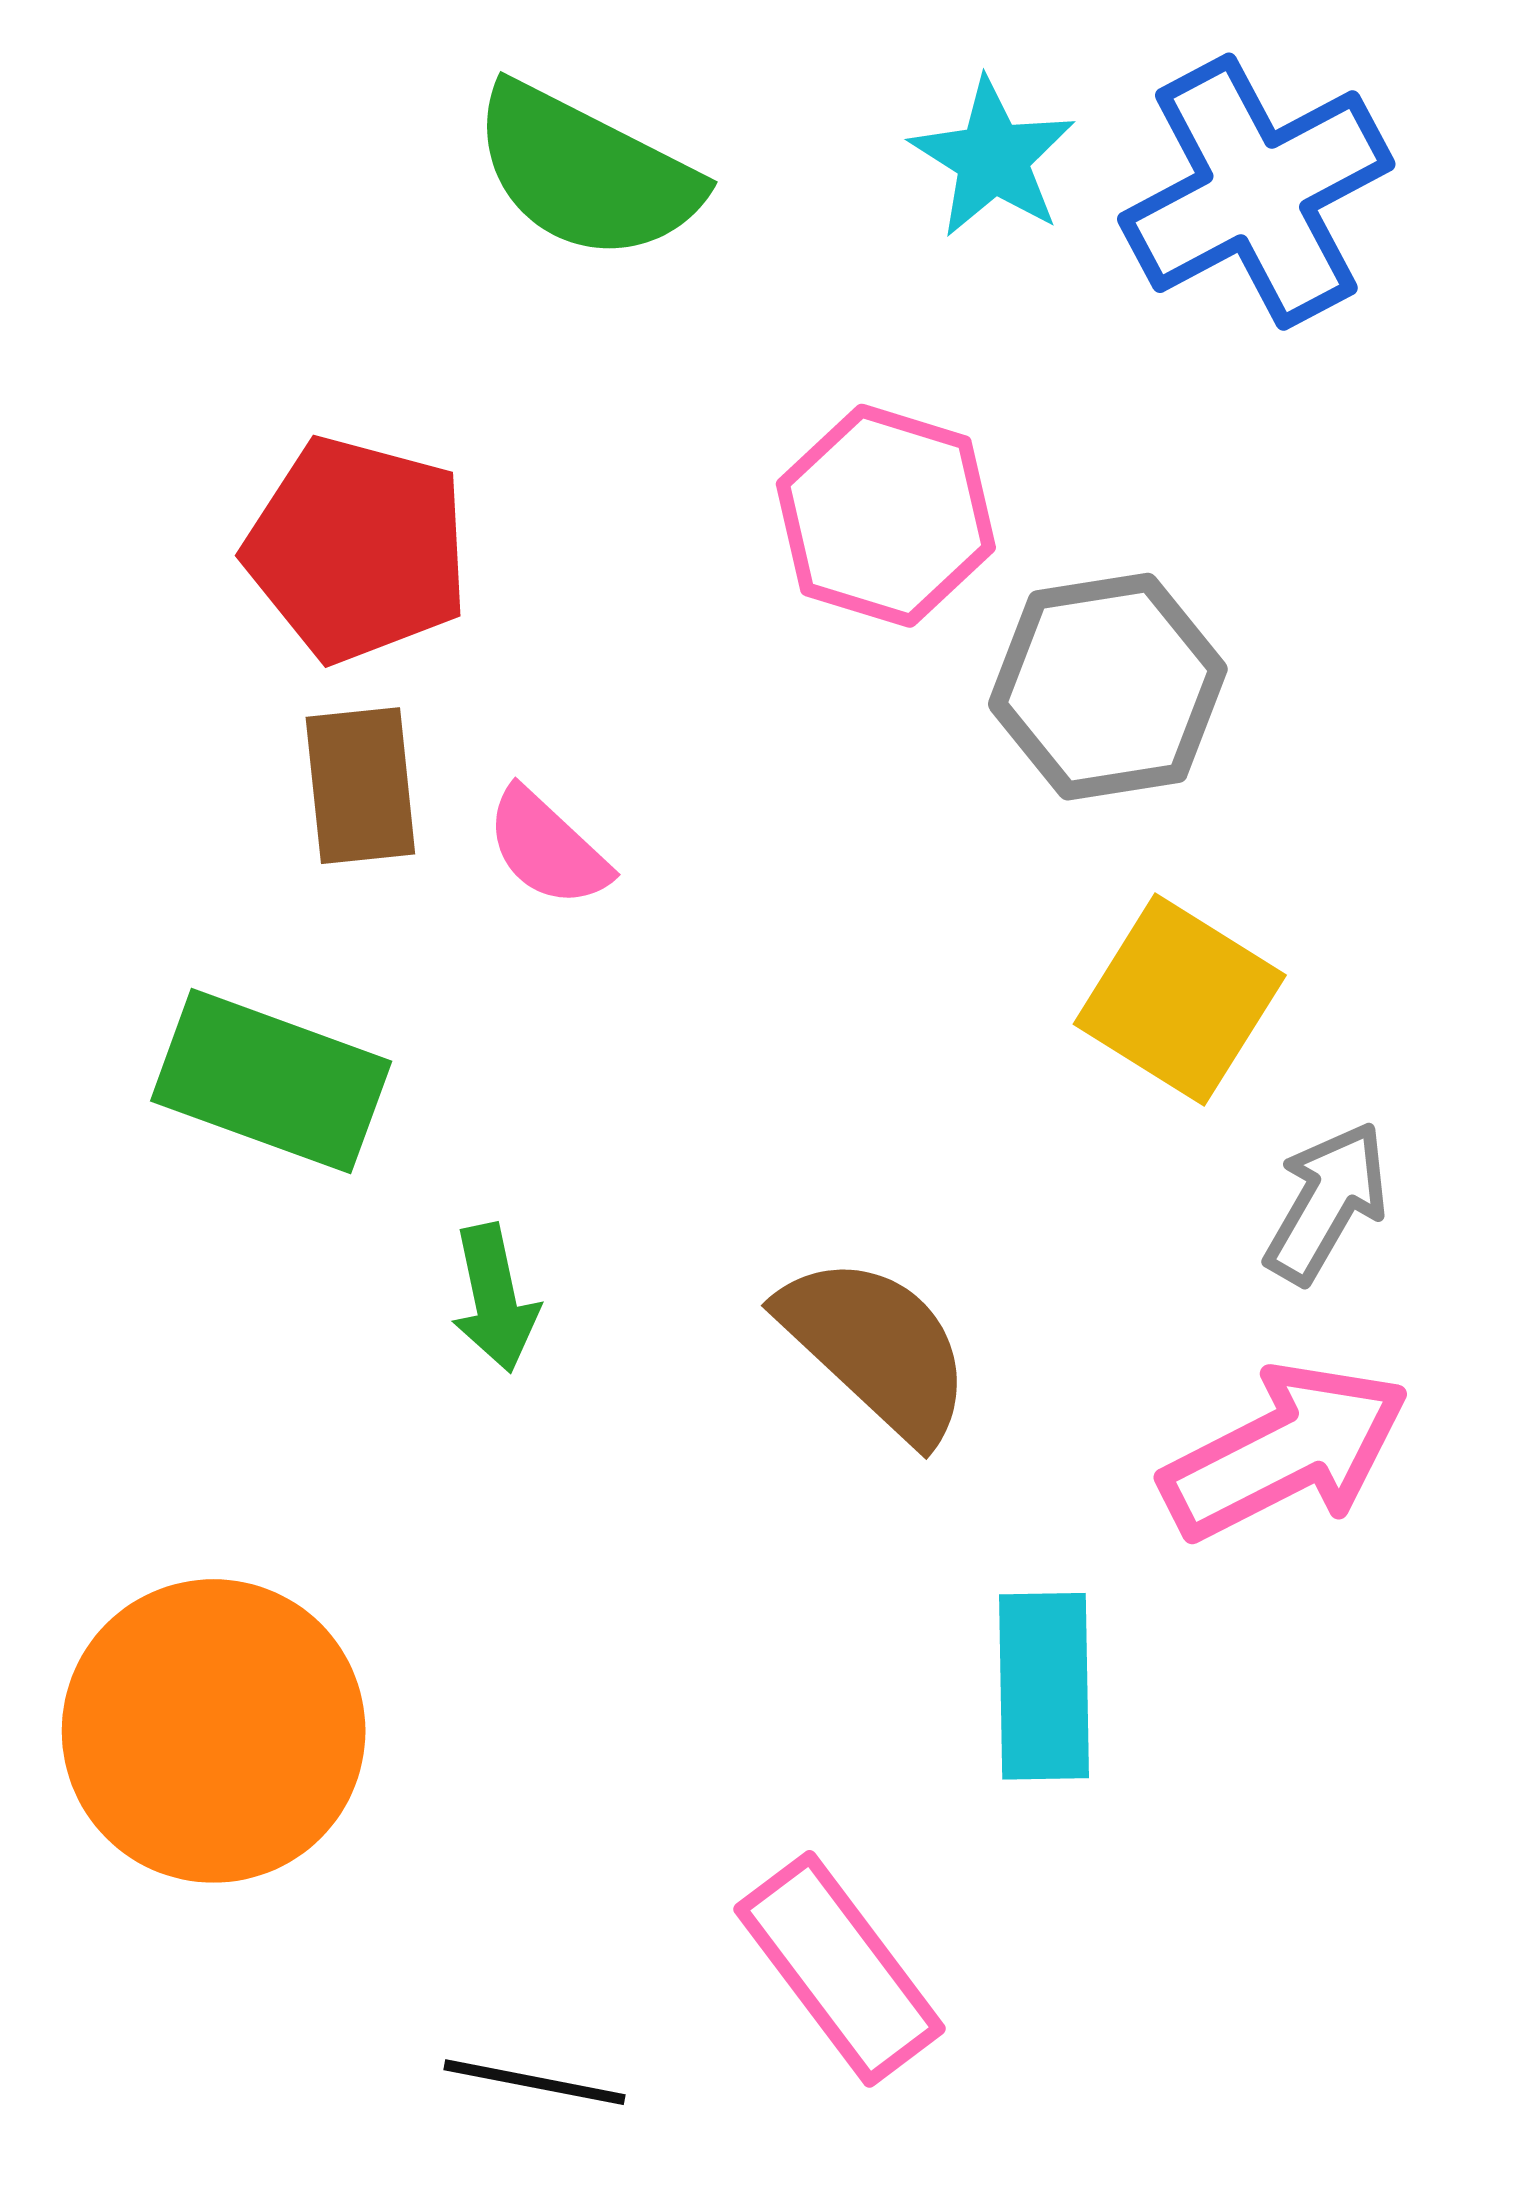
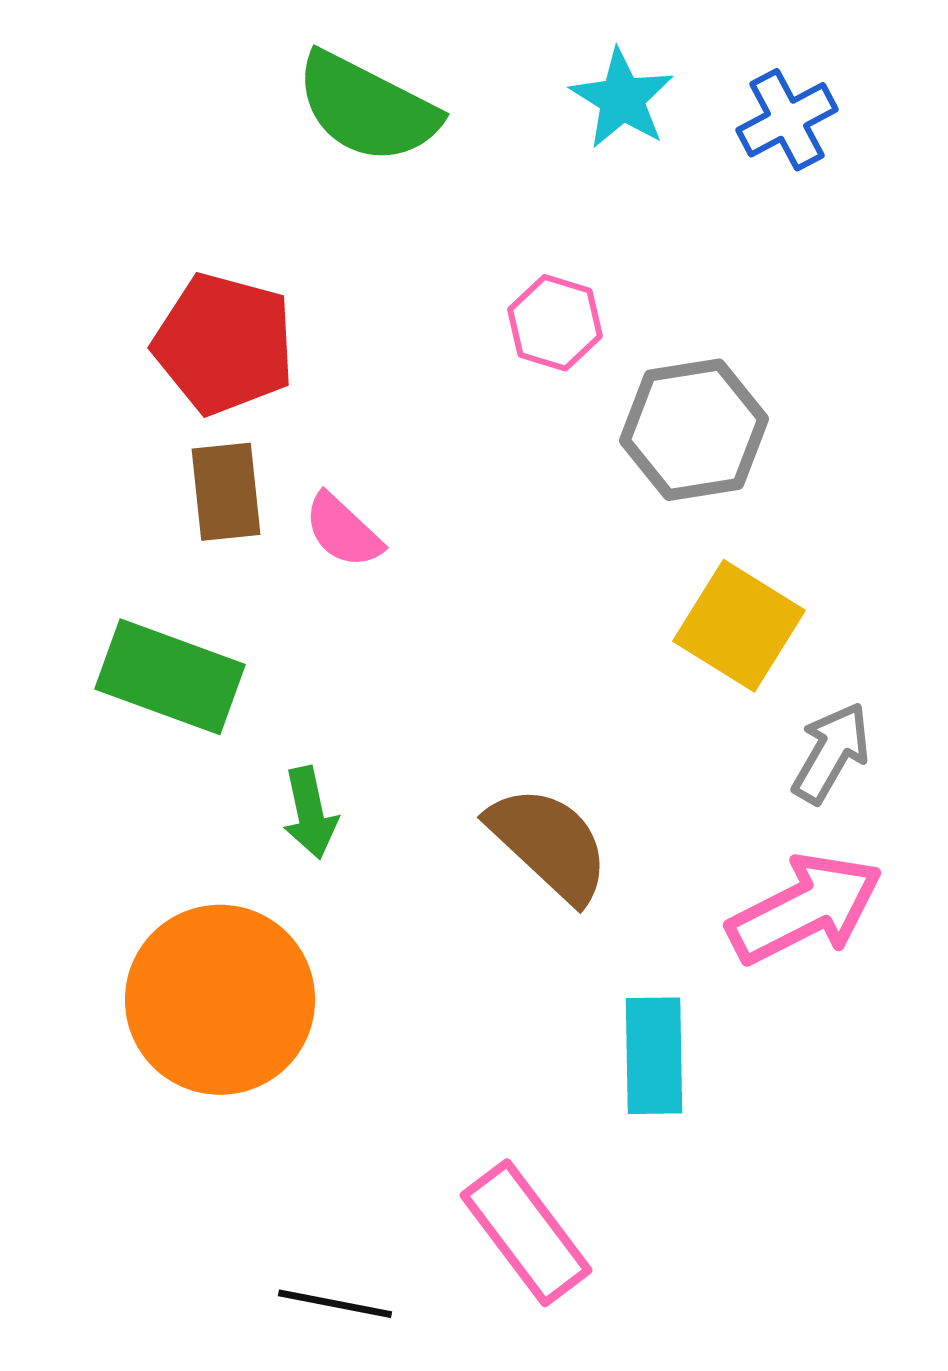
blue cross: (1256, 192) -> (787, 120), size x0.6
pink hexagon: (886, 516) -> (555, 323), size x0.7
orange circle: (214, 1731) -> (220, 1000), moved

